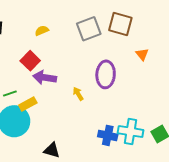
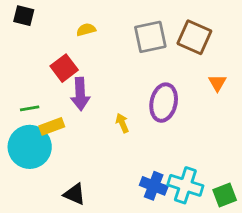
purple arrow: (45, 78) -> (80, 94), turned -110

